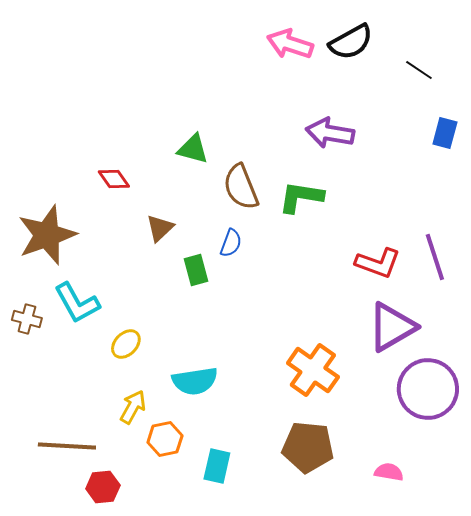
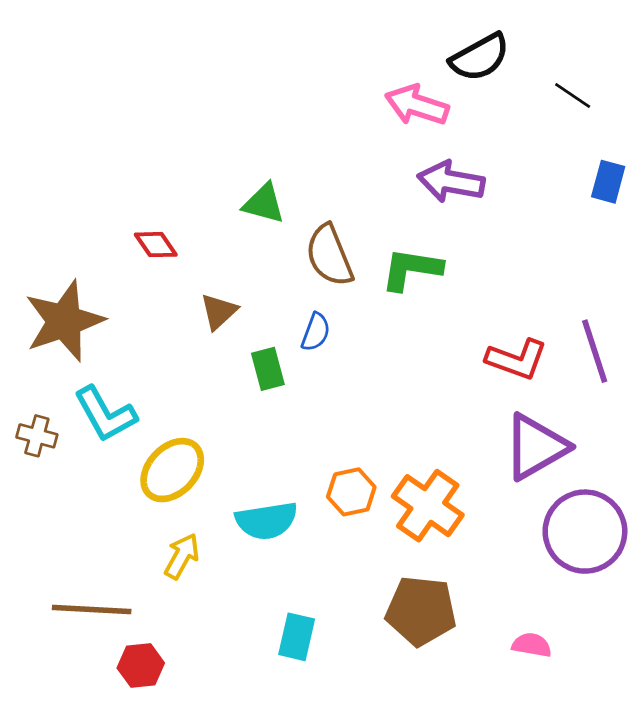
pink arrow: (290, 44) -> (417, 105), moved
yellow ellipse: (126, 344) -> (172, 470), size x1.6
orange hexagon: (165, 439) -> (351, 492), moved

